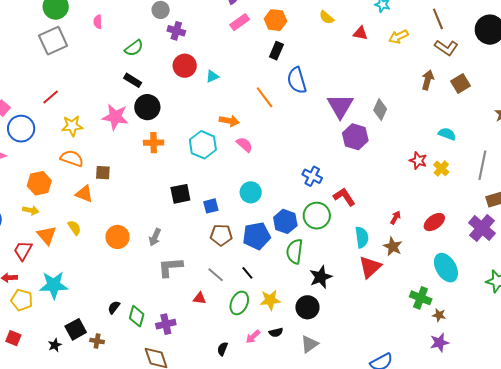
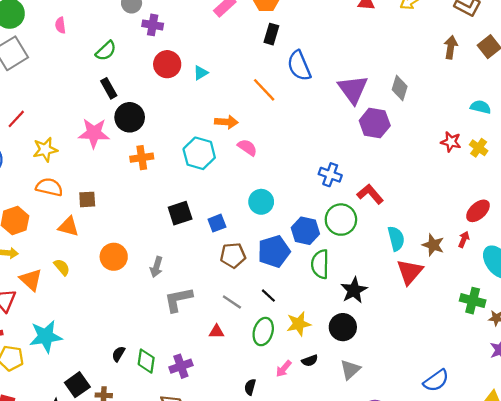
black rectangle: (133, 80) -> (109, 88), turned 36
red arrow: (396, 218) -> (464, 239), moved
orange circle: (117, 237) -> (114, 257), moved

